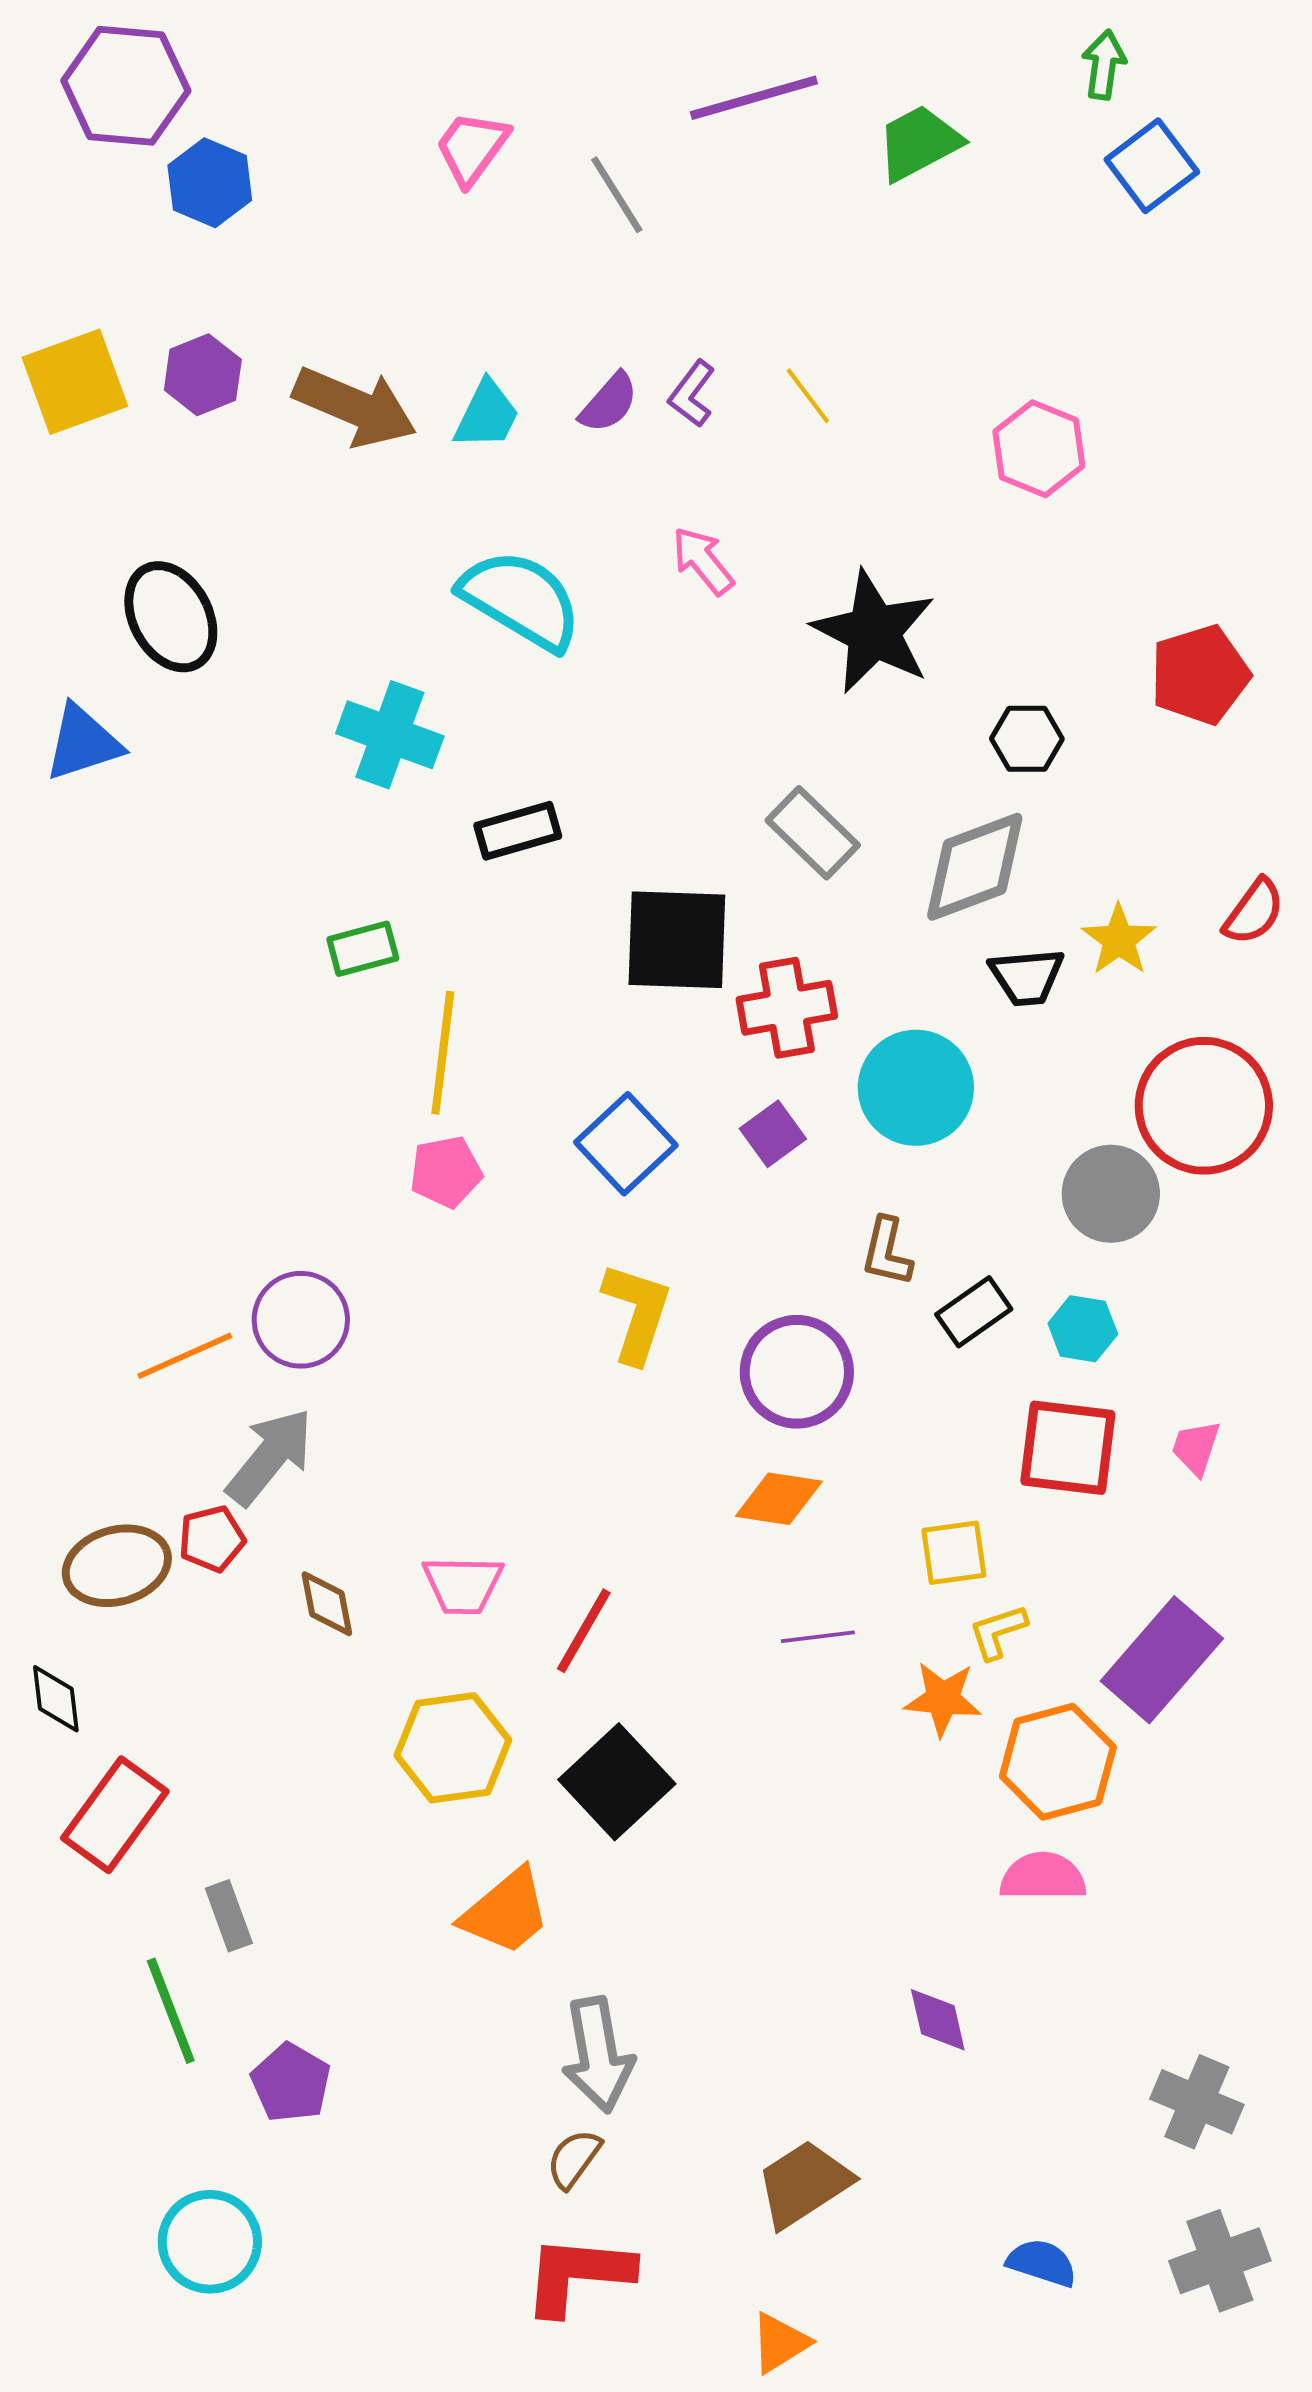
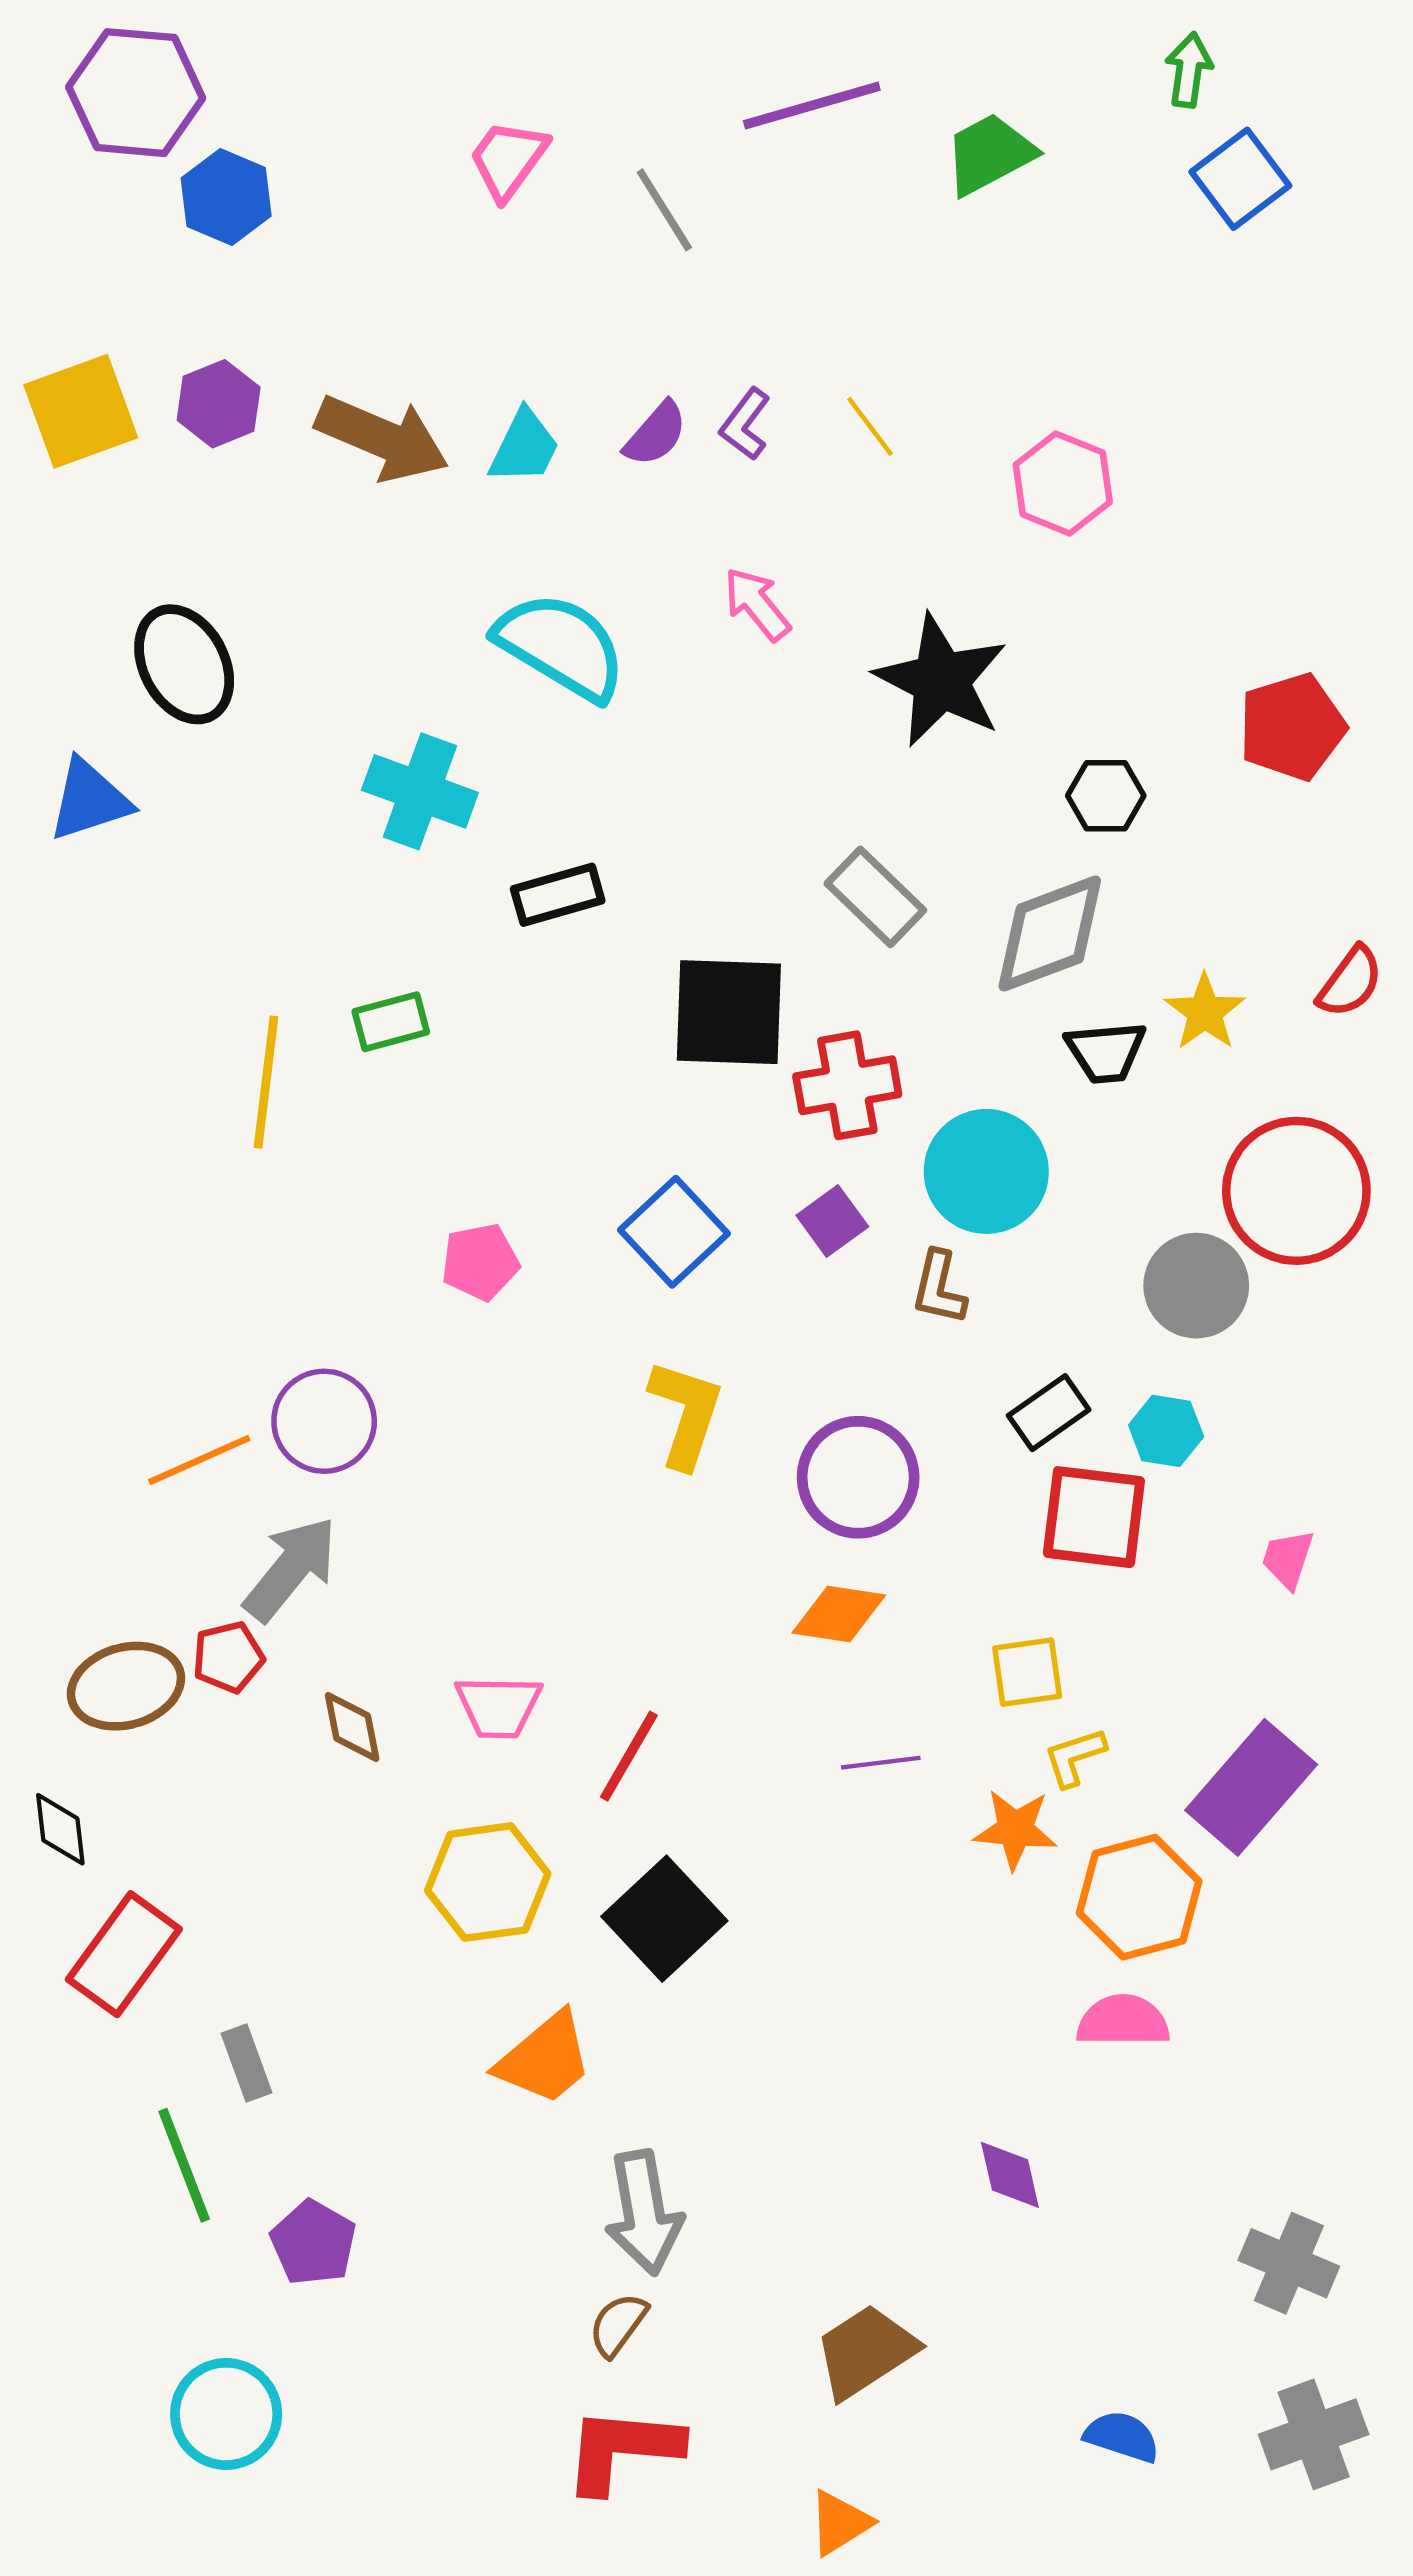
pink hexagon: (1039, 449) -> (1063, 483), moved
yellow line: (443, 1053) -> (266, 1082), moved
brown L-shape: (887, 1252) -> (939, 1288), moved
red square: (1068, 1448) -> (1094, 1517), moved

